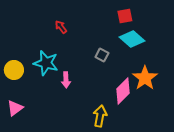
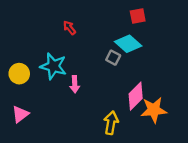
cyan diamond: (132, 39) -> (128, 44), moved
orange star: (145, 78) -> (154, 110), moved, turned 30

